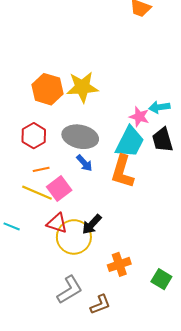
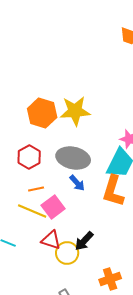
yellow circle: (74, 237) -> (67, 253), size x0.7

